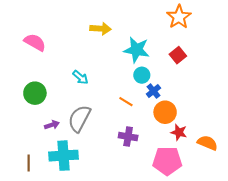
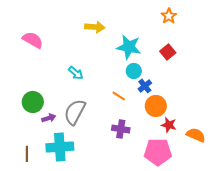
orange star: (179, 17) -> (169, 16), size x0.7
green circle: (35, 93) -> (33, 102), moved

